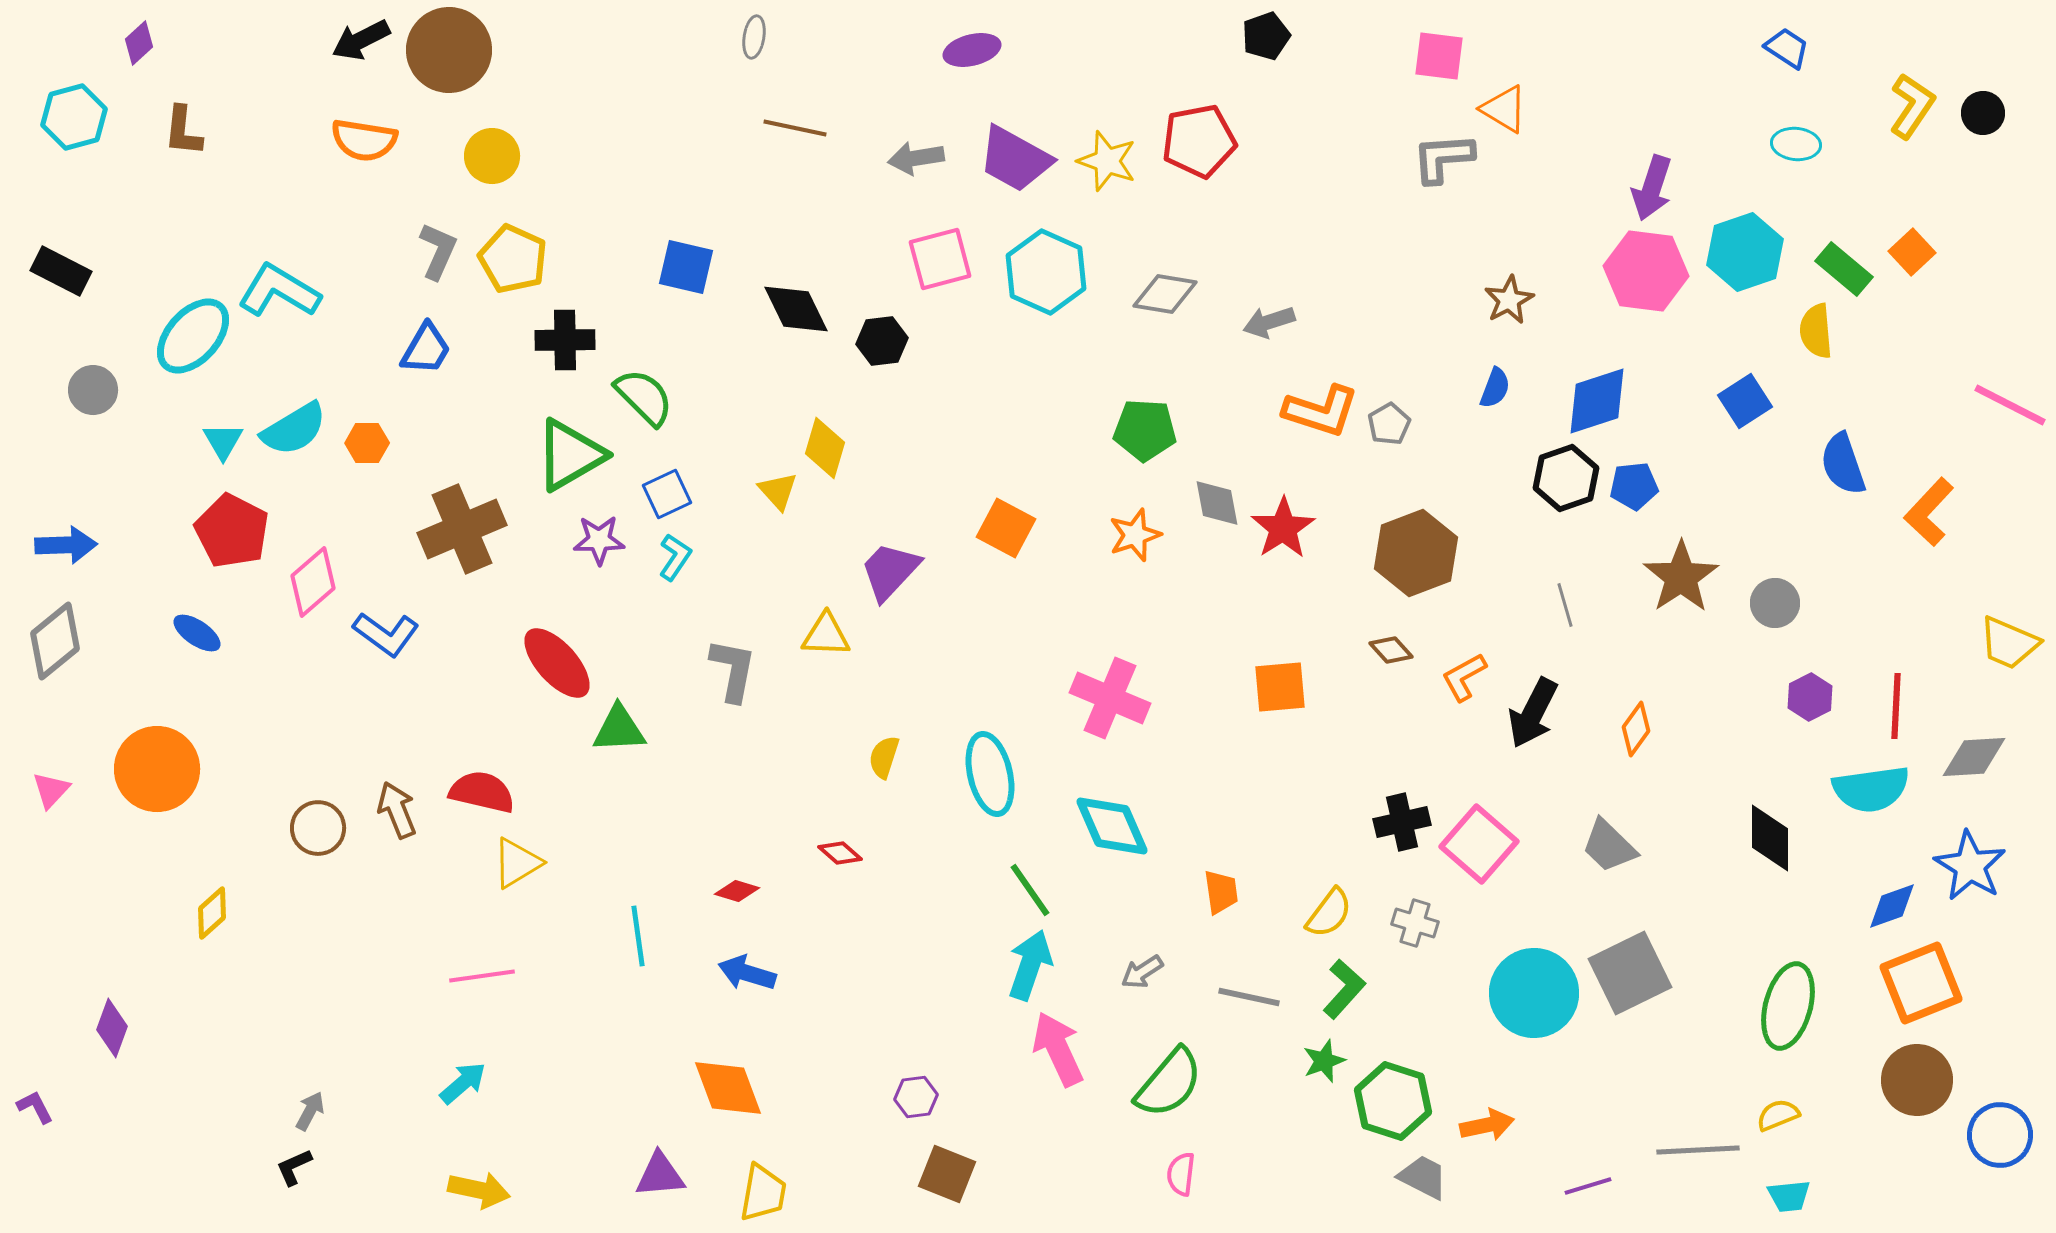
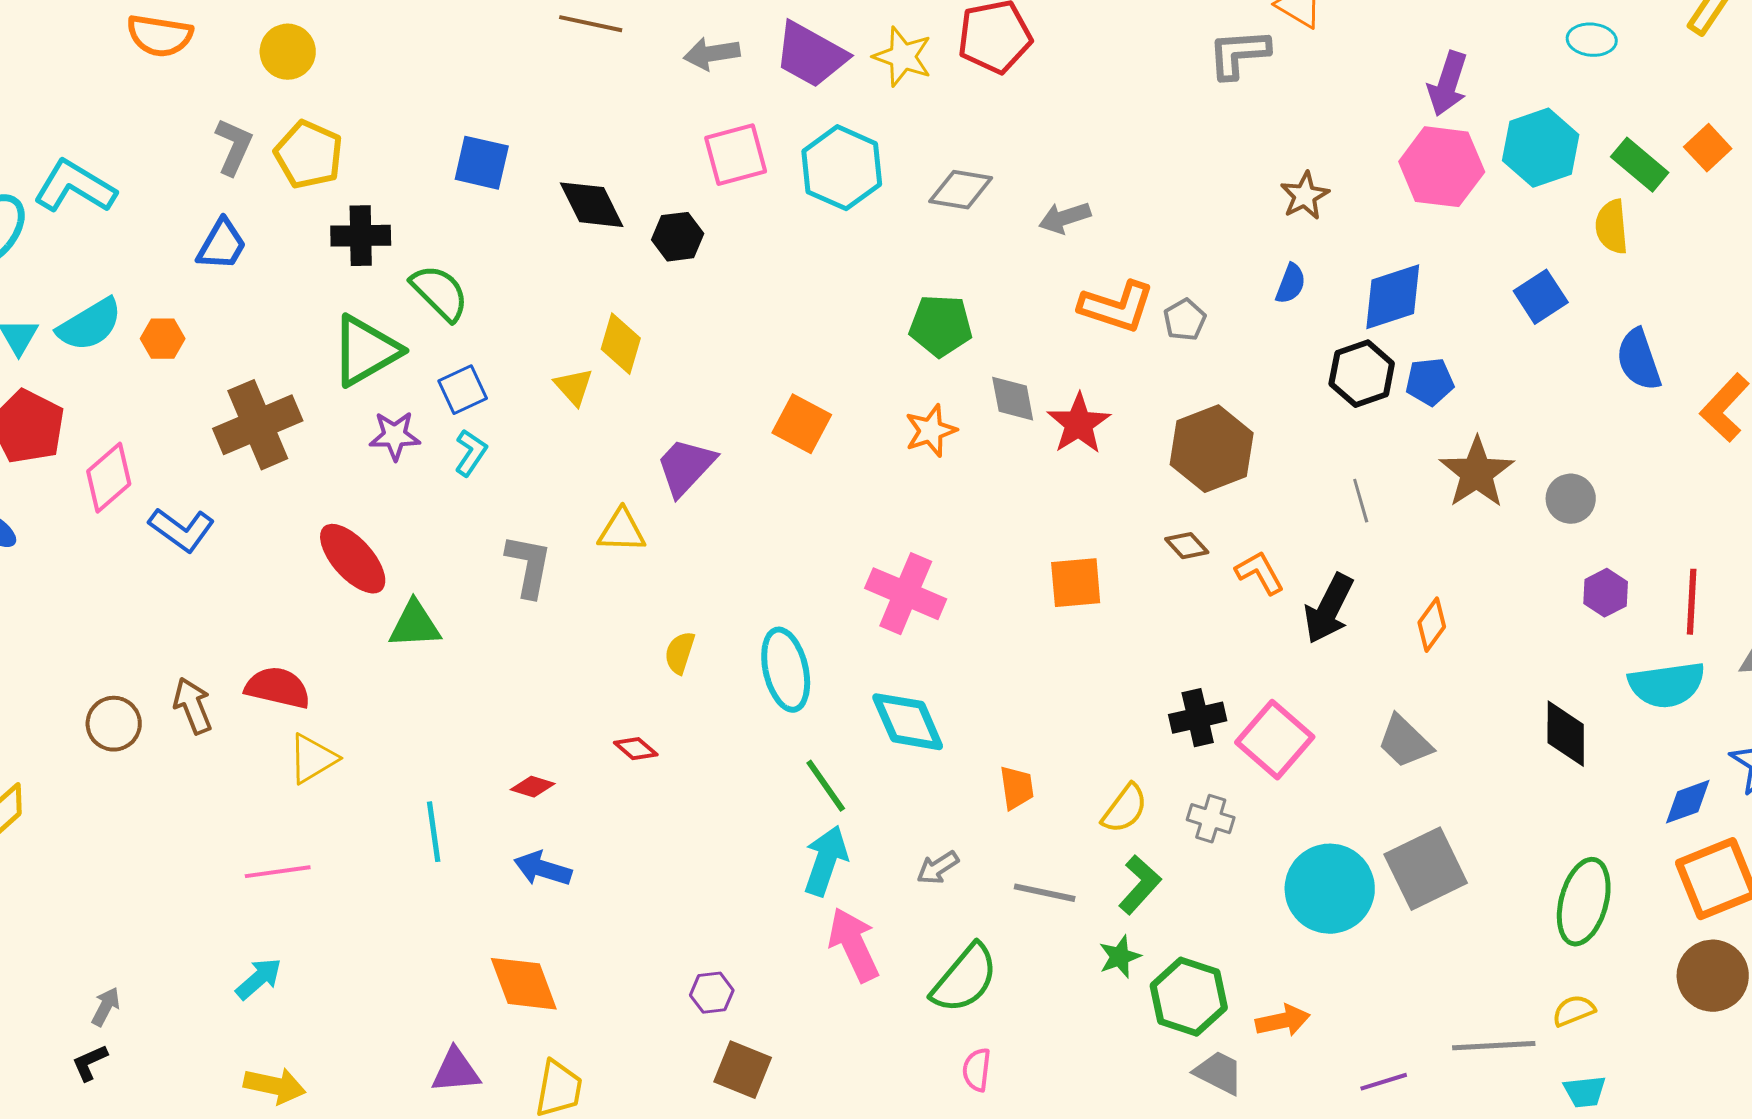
orange L-shape: (1464, 677) -> (1260, 573), turned 90

